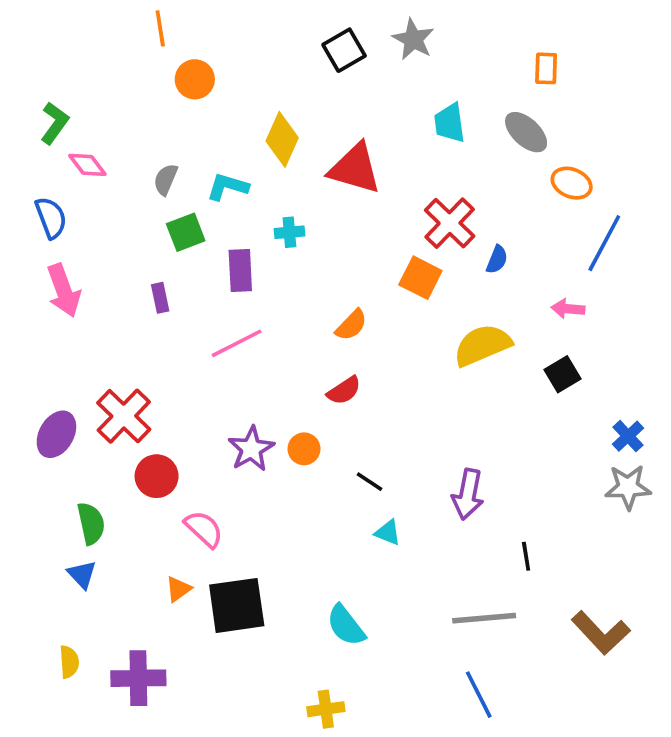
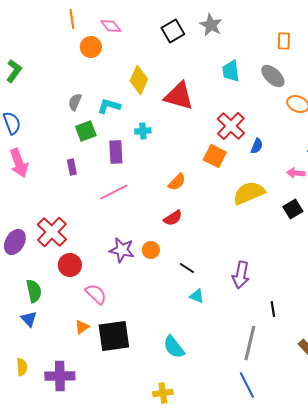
pink diamond: (87, 165) -> (111, 26), moved
purple star: (251, 449) -> (122, 250), turned -30
gray line: (484, 618) -> (250, 343), turned -72

